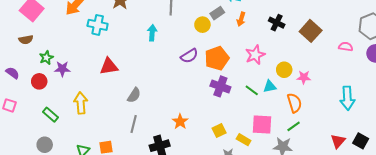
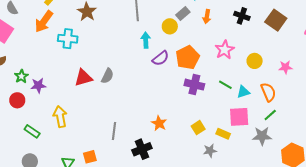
cyan arrow: (152, 33) -> (146, 40), moved
pink star: (304, 77) -> (285, 67), moved
cyan triangle: (270, 86) -> (243, 92), moved
gray semicircle: (134, 95) -> (107, 76), moved

